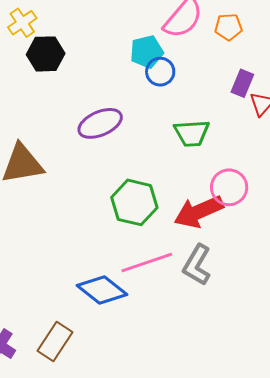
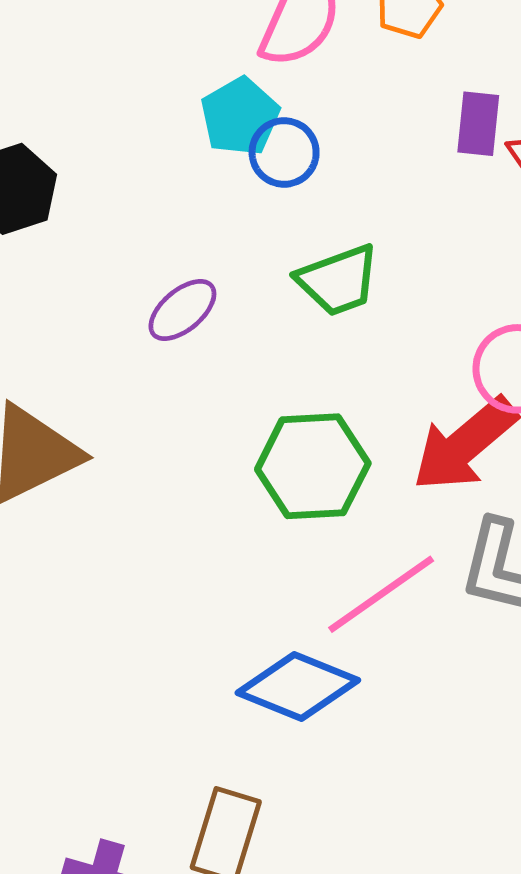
purple ellipse: (100, 123) -> (182, 310), size x0.7
green trapezoid: (192, 133) -> (338, 280), moved

